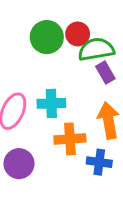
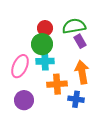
red circle: (78, 34) -> (45, 28), moved
green circle: (47, 37) -> (42, 44), moved

